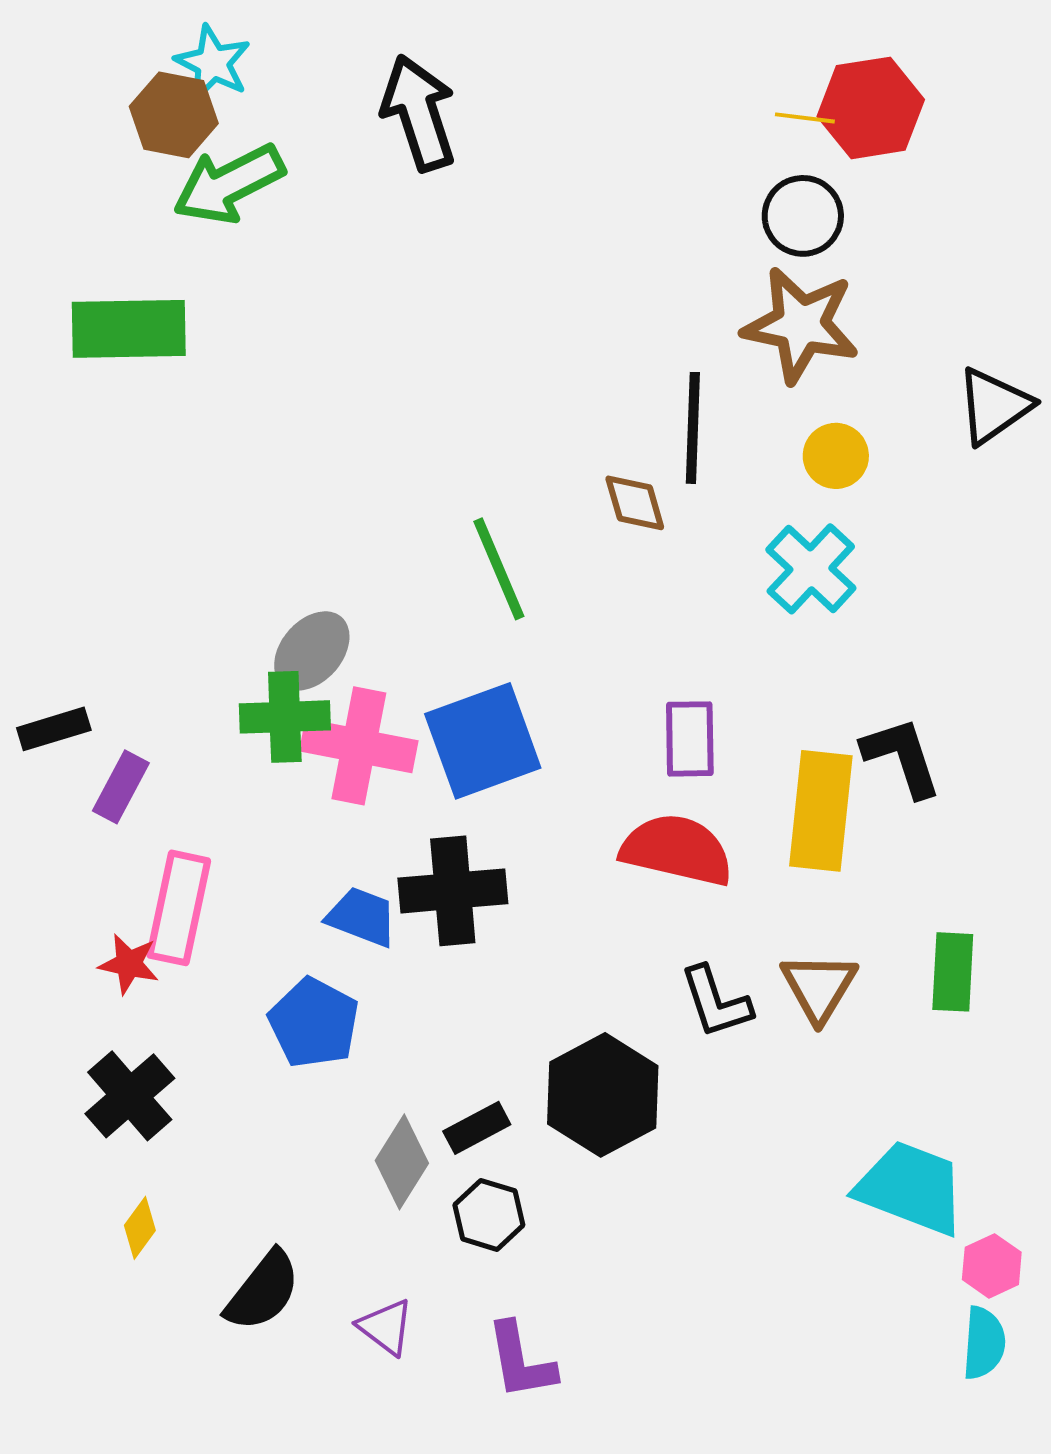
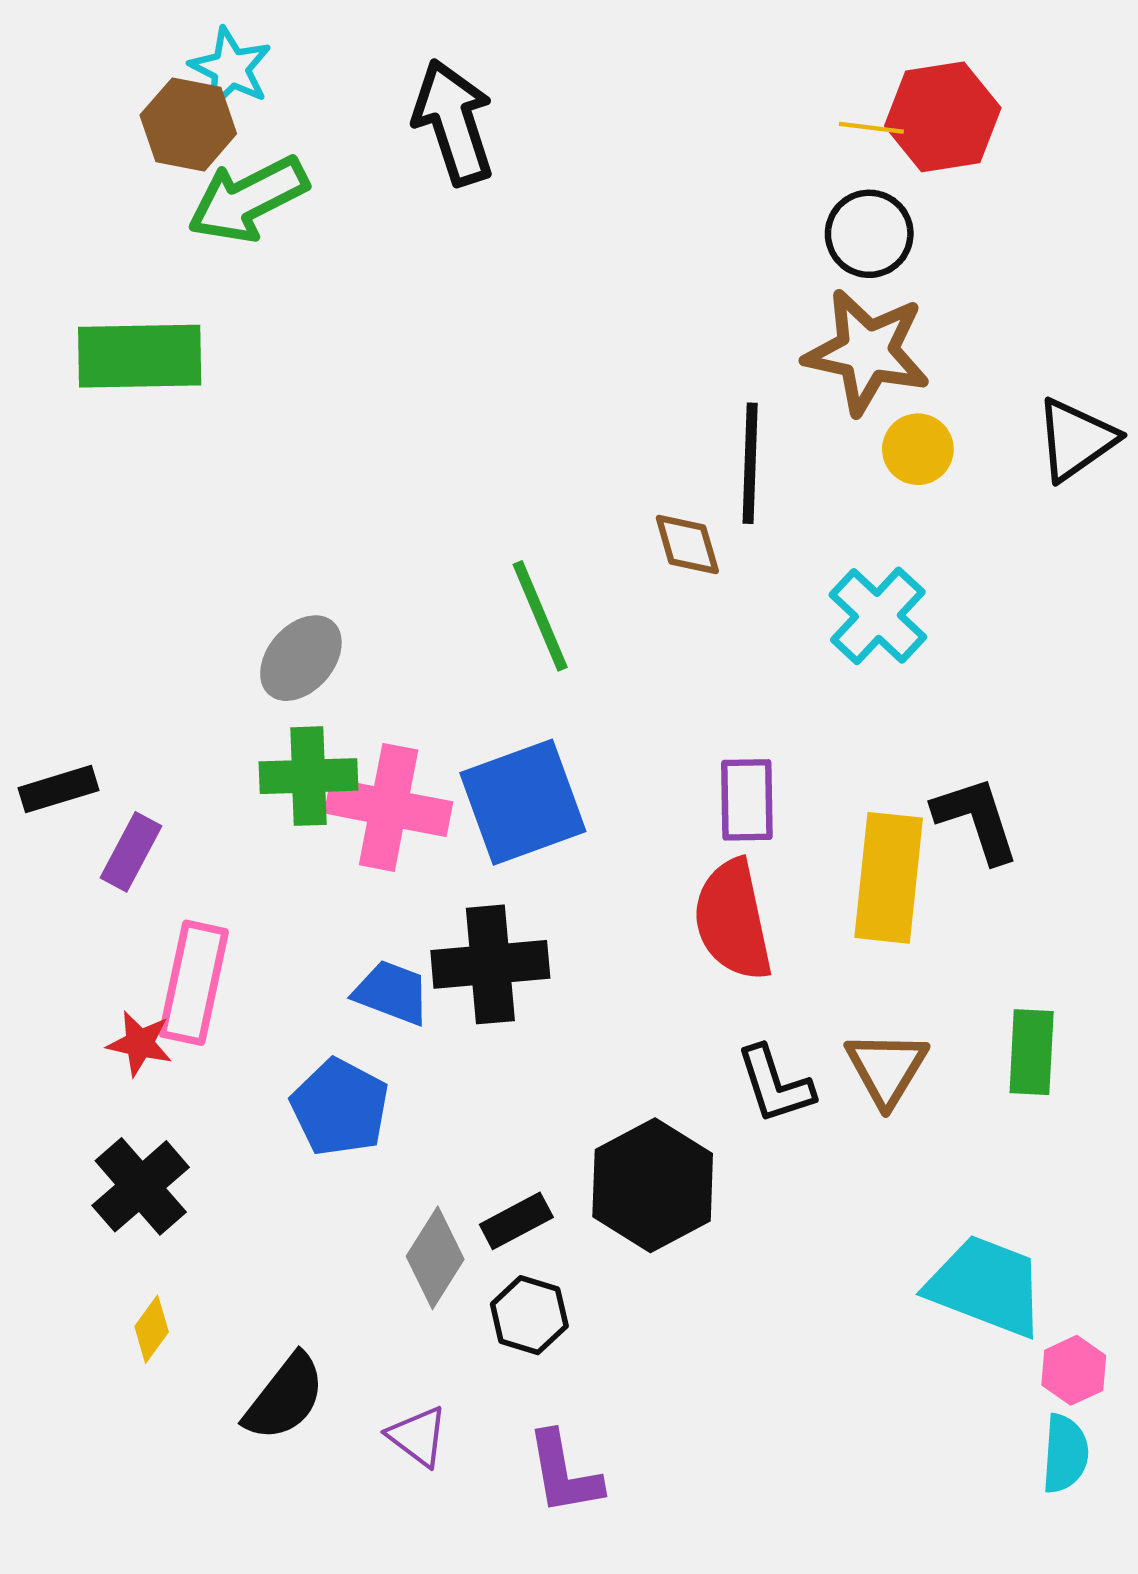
yellow circle: (836, 456) -> (918, 449), moved
gray ellipse: (312, 651) -> (301, 658), moved
red semicircle: (677, 850) -> (733, 920), turned -115

